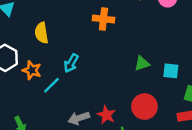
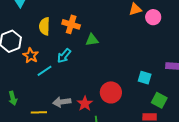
orange cross: (103, 19) -> (71, 24), moved
green triangle: (142, 63) -> (92, 40), moved
red circle: (144, 107) -> (111, 92), moved

